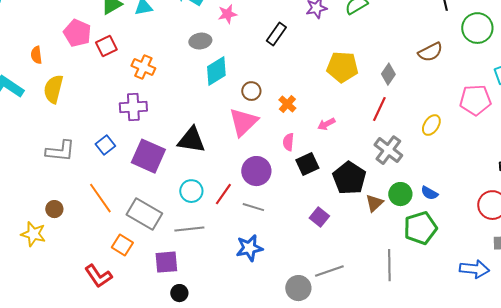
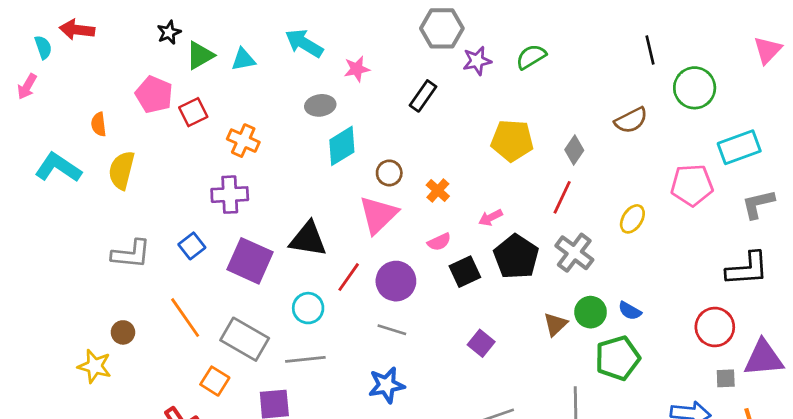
pink semicircle: (288, 142) -> (439, 242), turned -120
black pentagon: (349, 178) -> (516, 257), moved
red line: (223, 194) -> (349, 277), moved

